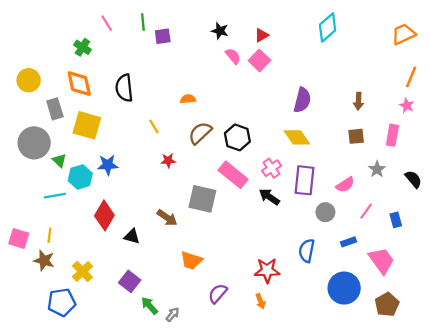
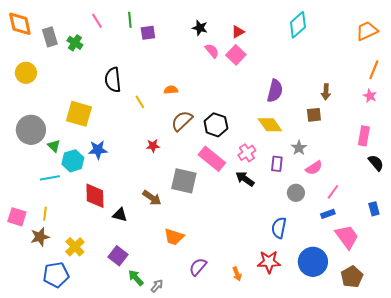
orange diamond: (79, 84) -> (20, 24), moved
gray rectangle: (55, 109) -> (50, 37), moved
yellow line: (154, 126) -> (140, 102), moved
pink rectangle: (392, 135) -> (364, 136), moved
brown square: (356, 136) -> (314, 115), moved
gray star: (377, 169) -> (299, 148), moved
purple rectangle: (305, 180) -> (277, 164), size x0.6
red diamond: (104, 215) -> (95, 196), turned -32
blue rectangle: (396, 220) -> (374, 209), moved
blue rectangle: (348, 242) -> (328, 214), moved
brown star: (44, 261) -> (40, 237), turned -30
red star: (267, 270) -> (269, 262), moved

